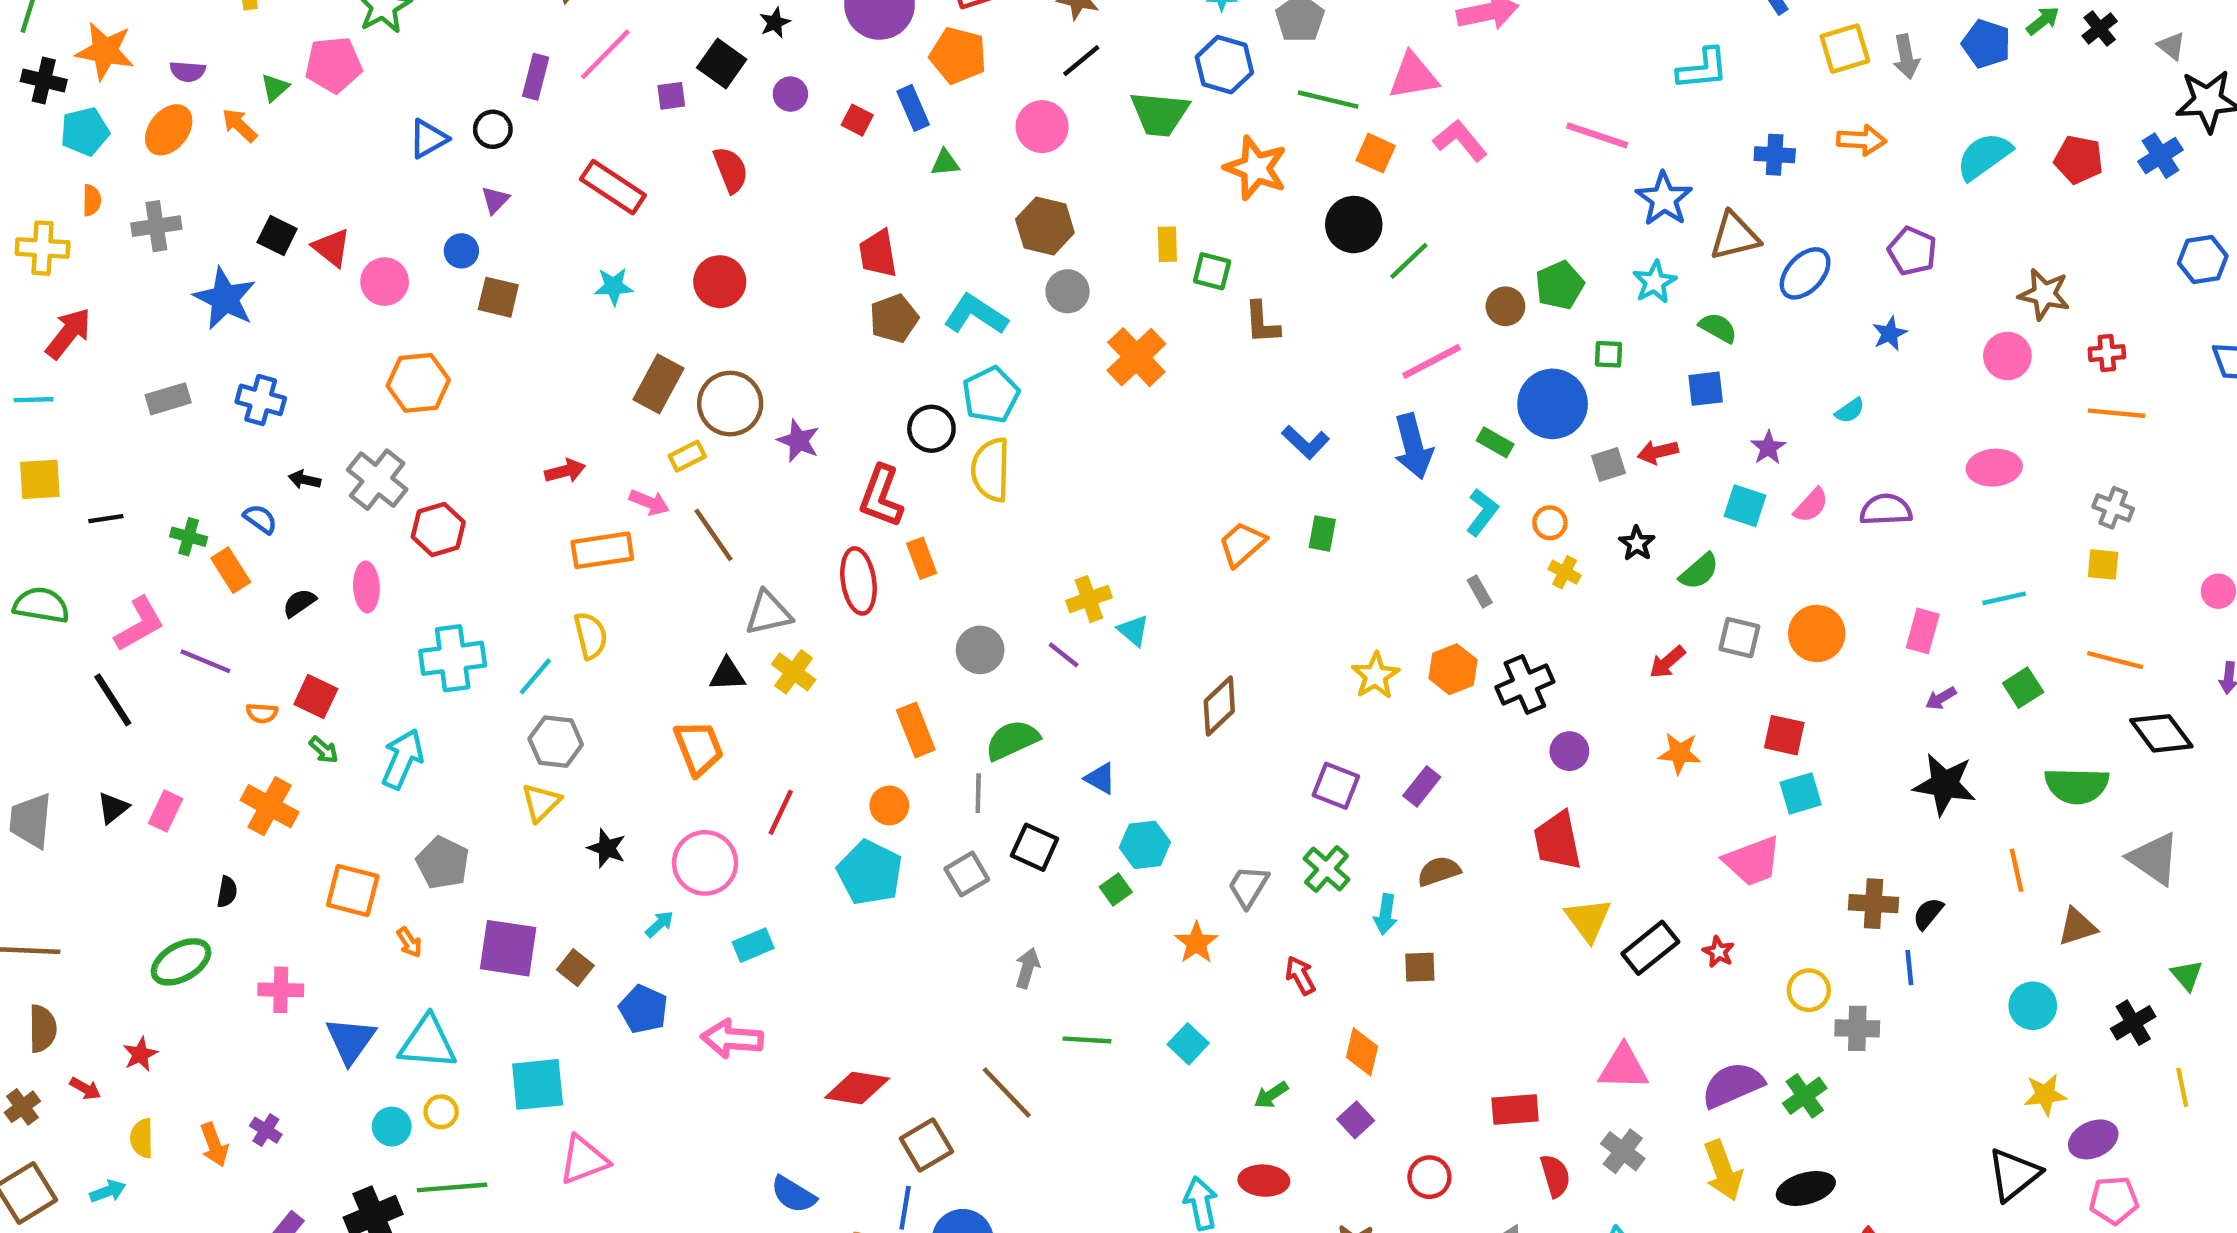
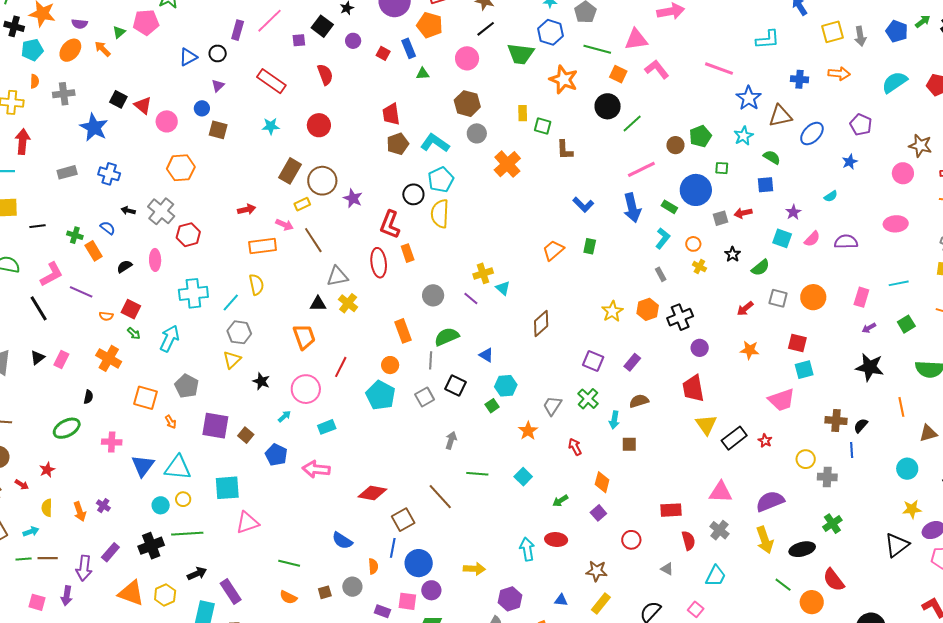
red arrow: (68, 333) -> (23, 141), turned -35
green cross: (1805, 1096) -> (832, 524), moved

